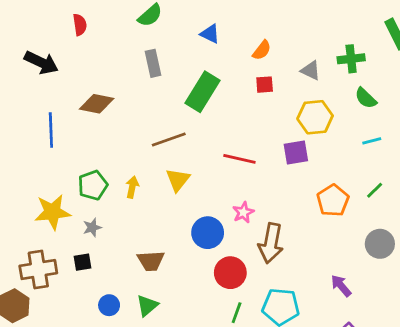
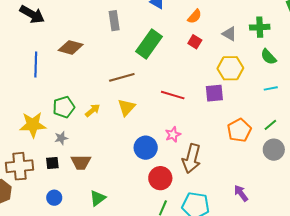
red square: (265, 85) -> (195, 42), turned 32
yellow arrow: (132, 187) -> (93, 110), turned 35
gray circle: (380, 244) -> (274, 150), moved
brown trapezoid: (151, 261) -> (81, 162), moved
blue circle: (109, 305) -> (54, 198), moved

